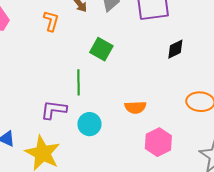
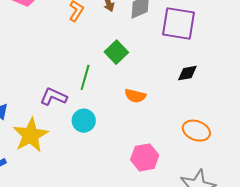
orange semicircle: (135, 107) -> (135, 96), moved

